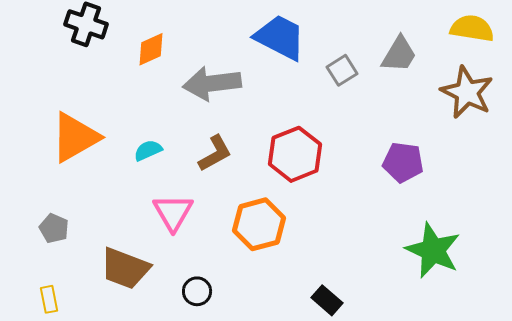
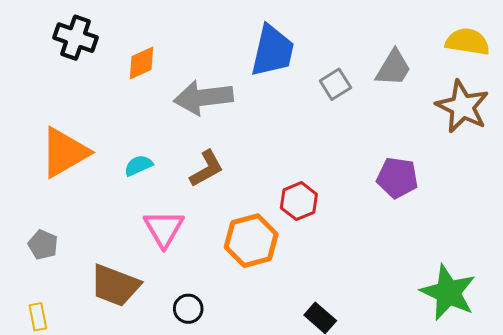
blue trapezoid: (280, 37) -> (272, 51), turned 76
red hexagon: (295, 154) -> (299, 201), moved, size x0.7
green star: (433, 250) -> (448, 292), moved

